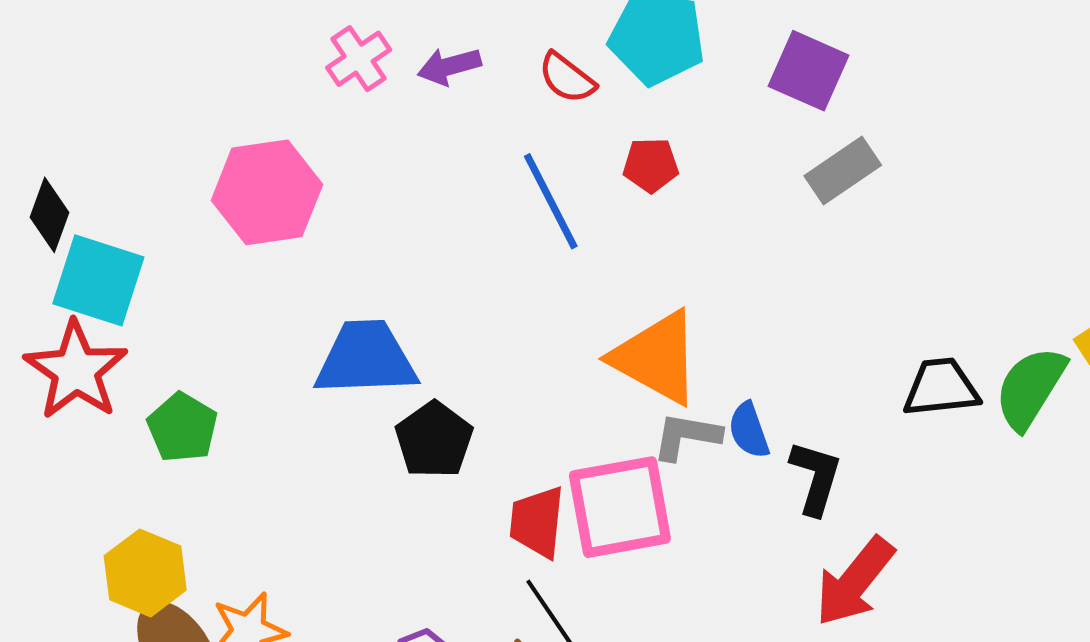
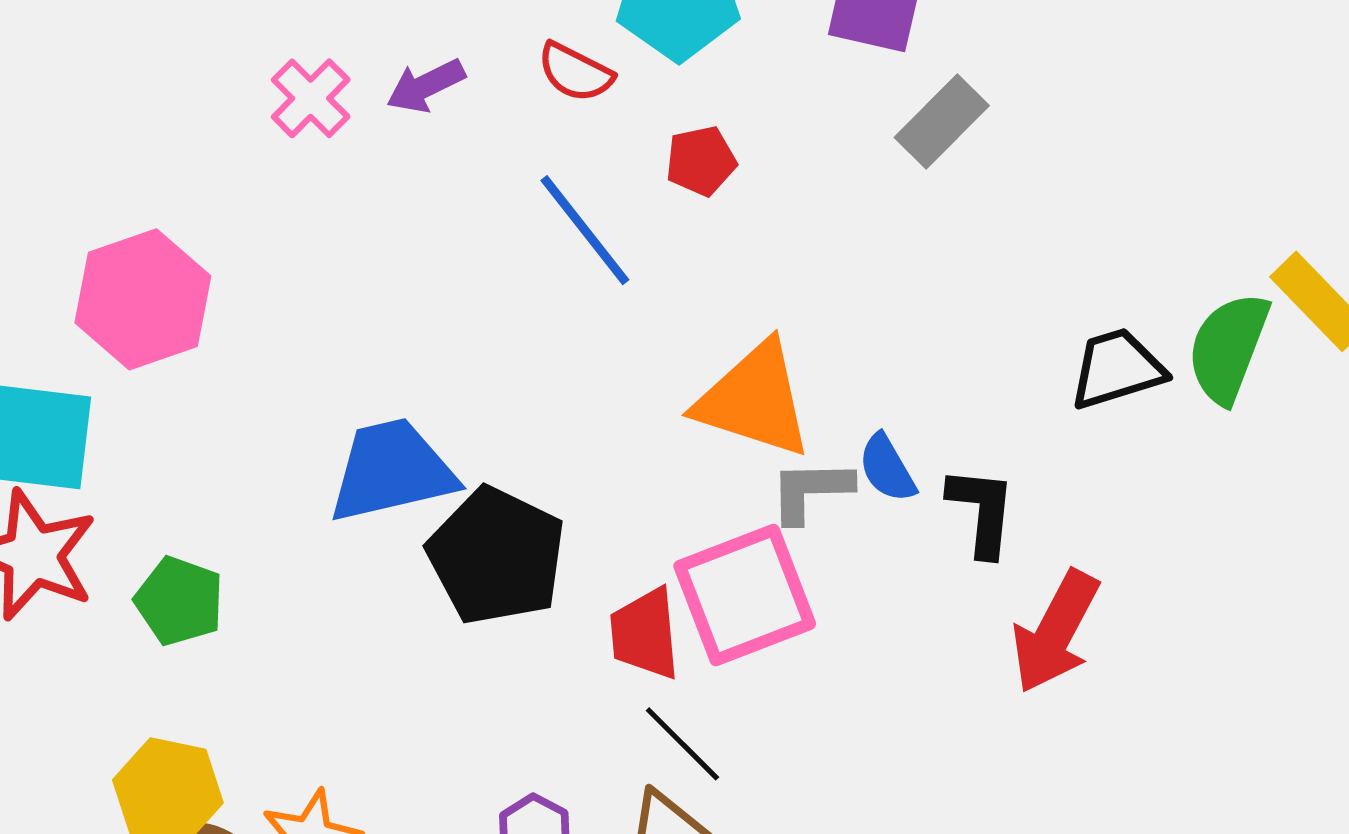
pink hexagon: (267, 192) -> (143, 299), moved
black pentagon: (434, 440) -> (496, 556), size x1.4

